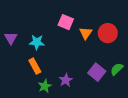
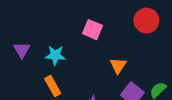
orange triangle: (86, 33) -> (118, 66), moved
red circle: (108, 33) -> (146, 21), moved

